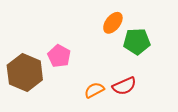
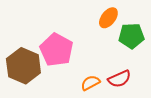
pink pentagon: (59, 56) -> (56, 50), size x1.5

